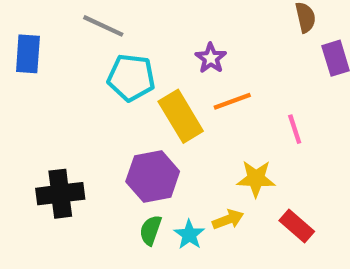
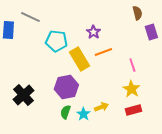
gray line: (103, 26) -> (30, 17), moved
yellow star: (256, 179) -> (131, 89), moved, turned 30
black cross: (60, 194) -> (23, 95), turned -35
red rectangle: (297, 226) -> (133, 110), turned -56

